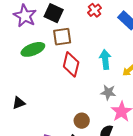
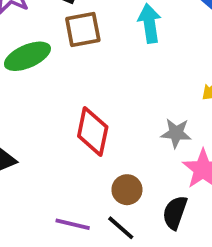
cyan arrow: (105, 59) -> (150, 23), moved
red diamond: (71, 64) -> (93, 132), moved

